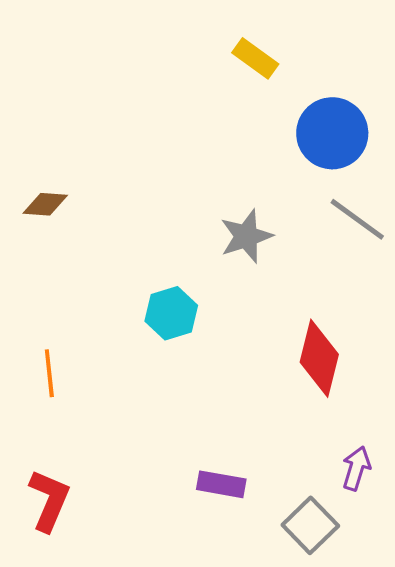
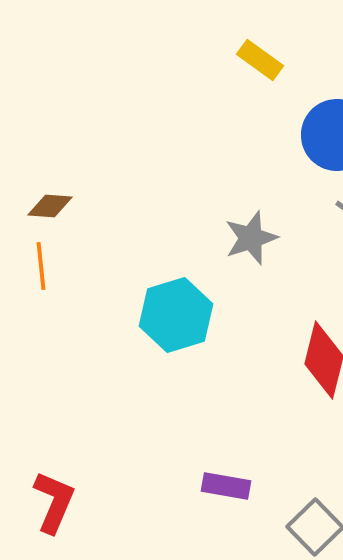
cyan hexagon: (171, 313) -> (176, 315), size x1.4
orange line: (49, 373) -> (41, 266), moved

